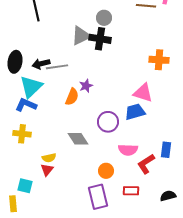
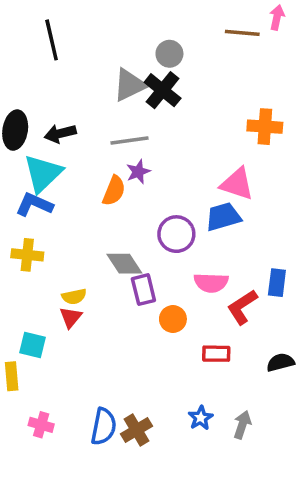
black cross: (100, 39) -> (163, 90), turned 30
gray line: (57, 67) -> (130, 140), moved
purple rectangle: (98, 197) -> (143, 290), moved, size x0.7

